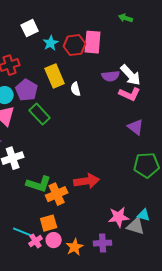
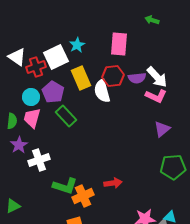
white square: (30, 28) -> (56, 57), moved, size x1.4
red hexagon: (75, 45) -> (113, 76), moved
white semicircle: (76, 89) -> (102, 91), size x1.6
purple triangle: (136, 127) -> (162, 129), turned 42
red arrow: (87, 181) -> (113, 183), size x0.7

